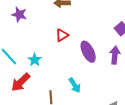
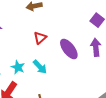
cyan arrow: (75, 85) -> (40, 67), moved

